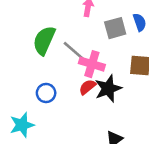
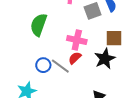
gray line: (74, 51) -> (60, 66), moved
black star: (108, 89) -> (105, 59), moved

